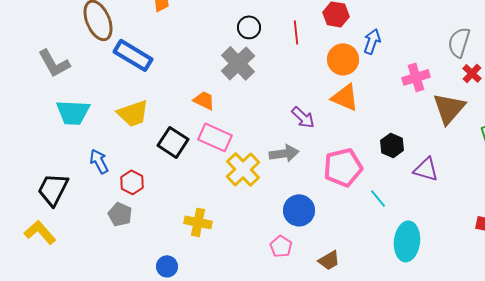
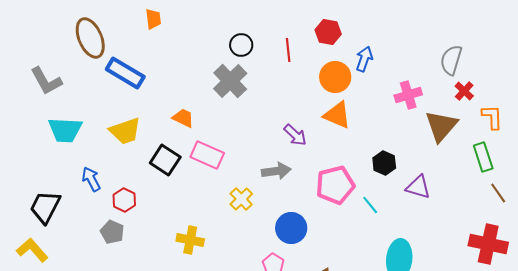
orange trapezoid: (204, 100) -> (183, 118), moved
yellow cross: (243, 169) -> (241, 199), moved, size x0.7
cyan line: (378, 198) -> (370, 205), moved

